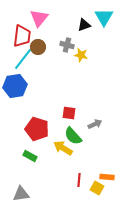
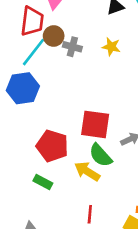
gray cross: (67, 45) -> (72, 47), moved
red square: (69, 113) -> (95, 124), size x1.6
red line: (79, 180) -> (90, 214), moved

